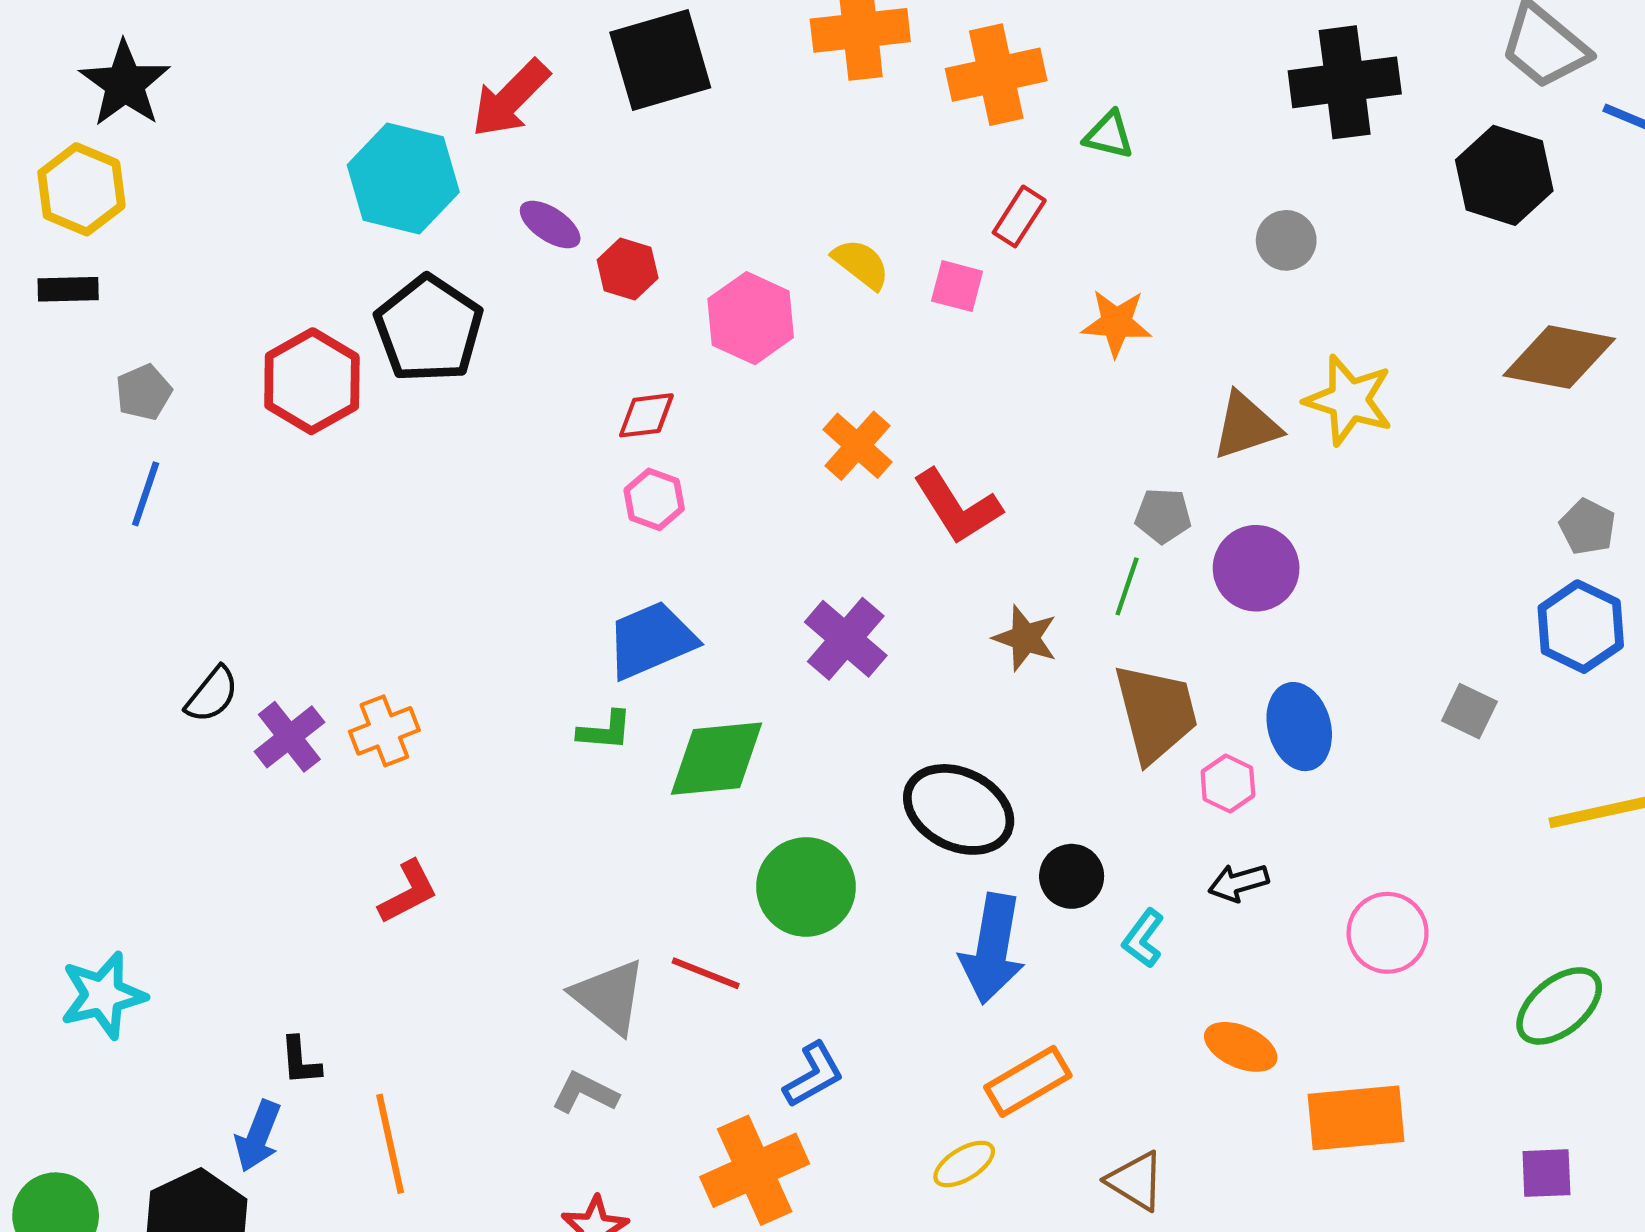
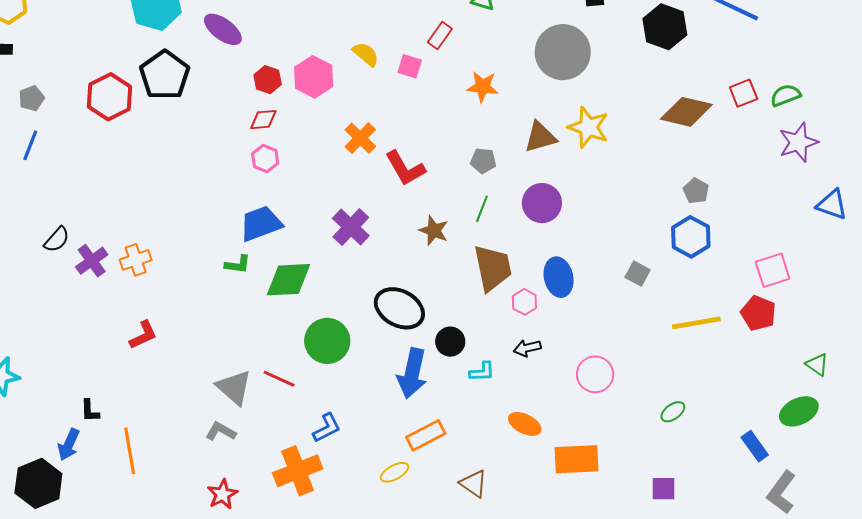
purple ellipse: (550, 225) -> (223, 29), size x1.4
gray circle: (1286, 240) -> (563, 52), size x2.0
red hexagon: (628, 269) -> (268, 80), moved
gray pentagon: (1163, 516) -> (483, 161), moved
cyan L-shape: (1143, 938) -> (482, 372), turned -132
green ellipse: (1559, 1006) -> (673, 412), size x0.6

